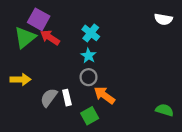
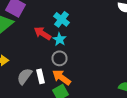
red arrow: (50, 37) -> (42, 33), moved
orange arrow: (104, 95) -> (62, 77), moved

